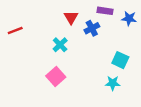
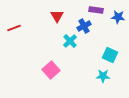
red triangle: (71, 17) -> (57, 16), moved
cyan cross: (60, 45) -> (70, 41), moved

